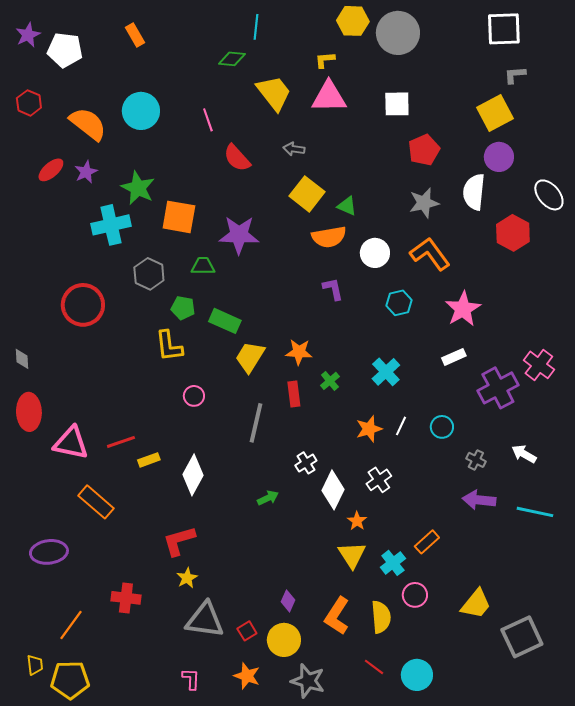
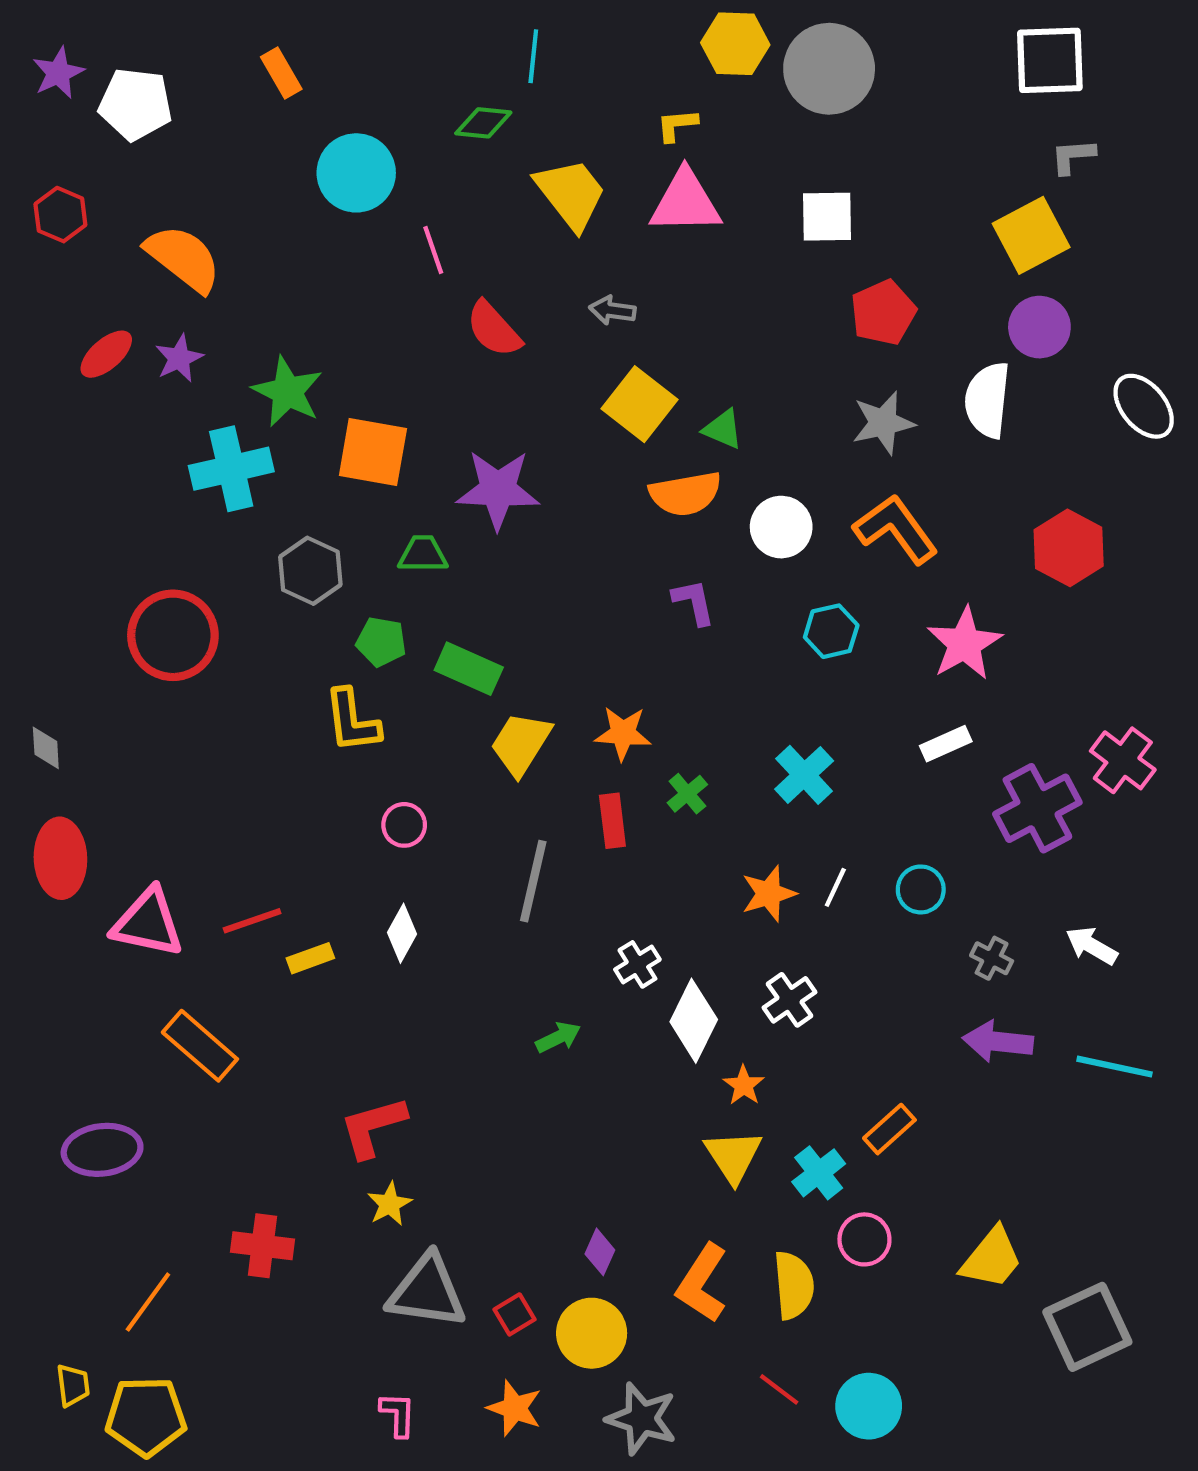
cyan circle: (141, 111) -> (356, 173), moved
red hexagon: (513, 233) -> (1069, 548), moved
white diamond: (193, 475) -> (402, 933), moved, size x0.7

